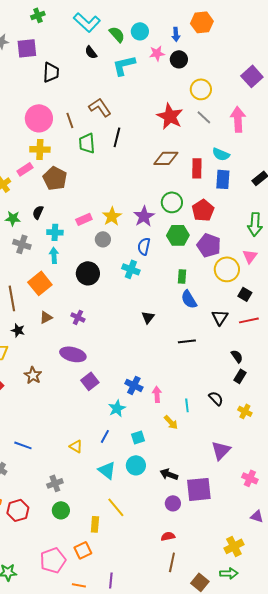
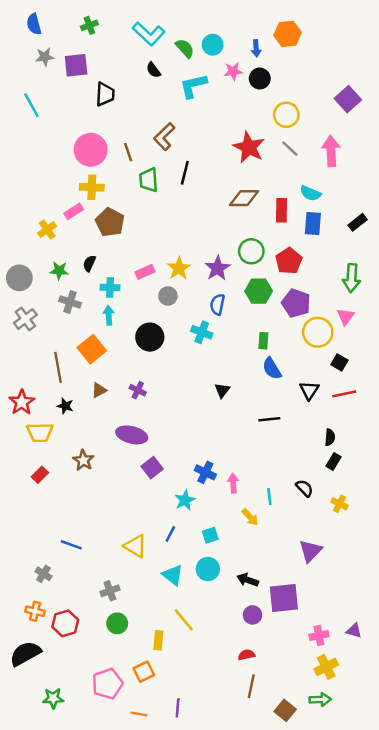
brown L-shape: (100, 107) -> (164, 137), turned -100
black semicircle: (237, 356) -> (330, 437), turned 40
yellow triangle: (76, 446) -> (135, 546), size x1.5
pink cross: (250, 478) -> (319, 635), moved, turned -35

